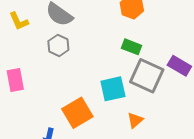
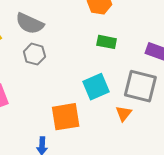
gray square: (147, 76) -> (140, 86), moved
orange square: (77, 113) -> (66, 117), turned 32

